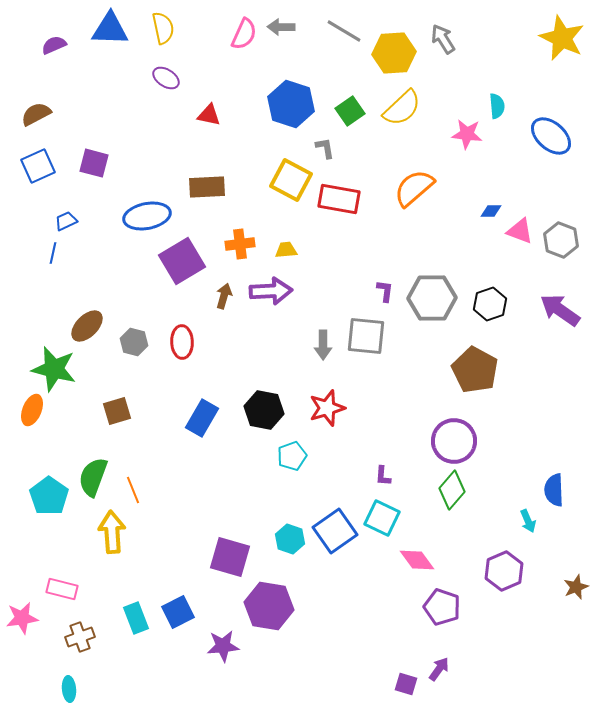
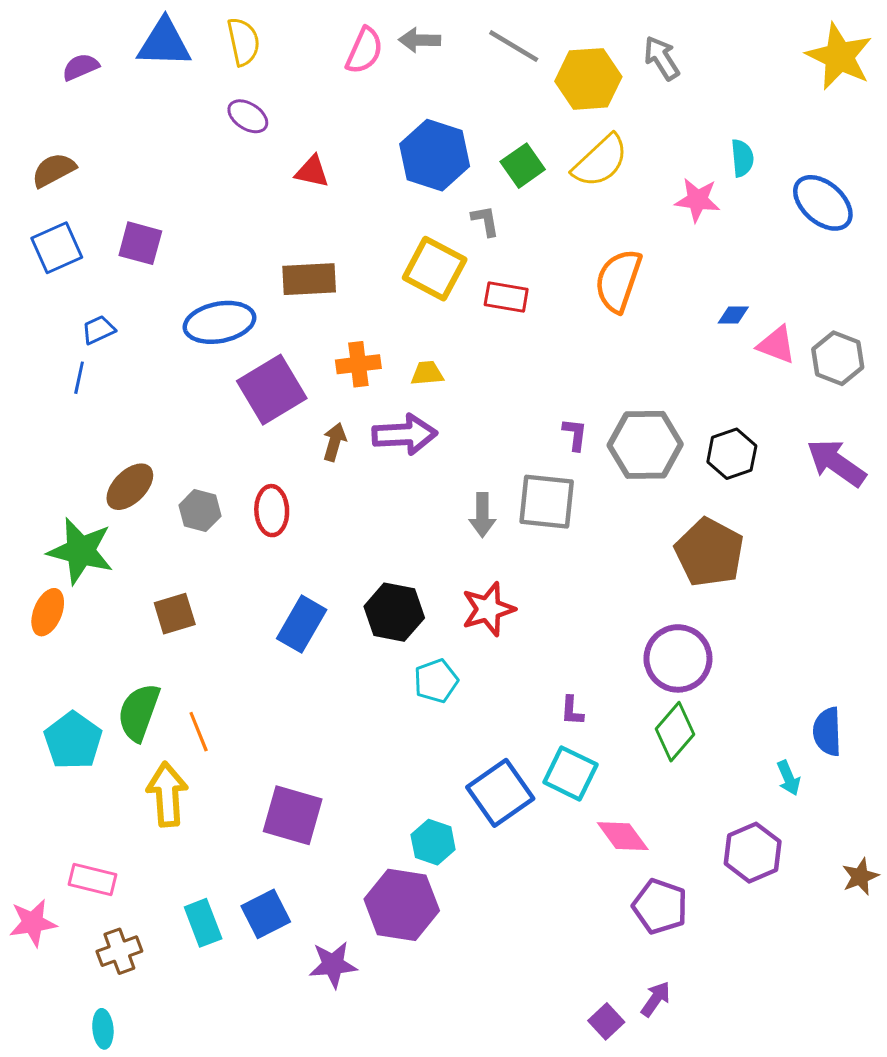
orange semicircle: (414, 188) -> (618, 281), turned -30
red rectangle: (339, 199) -> (506, 297), size x0.7
cyan hexagon: (290, 539) -> (433, 842), moved
purple square: (230, 557) -> (293, 815), moved
purple square: (406, 684) -> (606, 1021), turned 30

